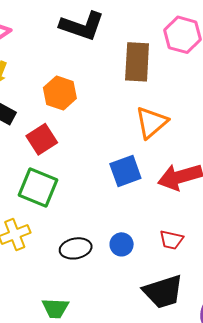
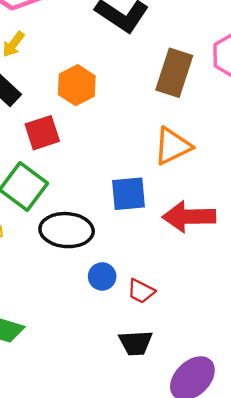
red trapezoid: (171, 240) -> (141, 291), moved
black ellipse: (76, 248) -> (67, 230), moved, size x1.4
black trapezoid: (163, 292) -> (136, 343), size x0.7

